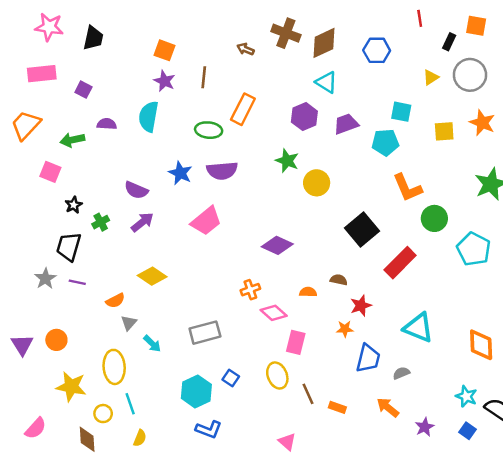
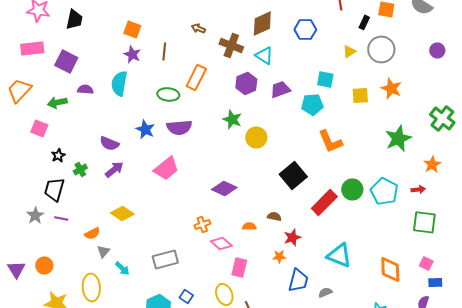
brown cross: (286, 33) -> (231, 45), moved
purple square: (83, 90) -> (66, 61), size x1.6
green circle: (434, 218) -> (352, 189), moved

